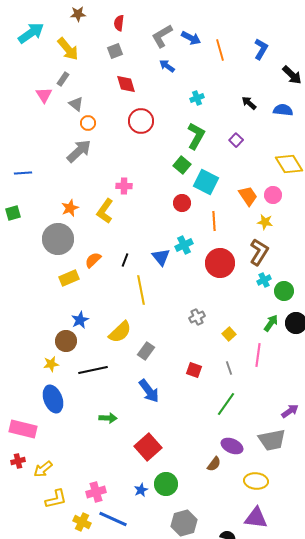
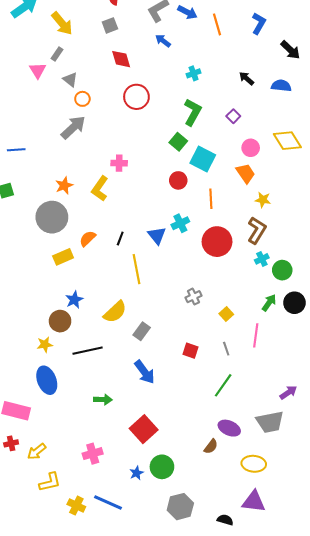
pink circle: (273, 195) -> (251, 148), moved
pink cross: (96, 492) -> (93, 454), moved

